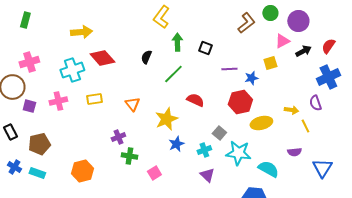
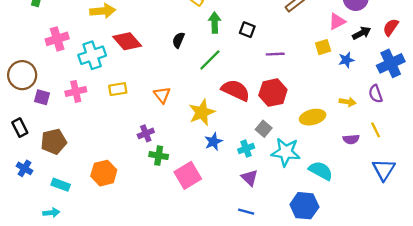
pink cross: (29, 62) -> (57, 39), moved
blue star: (251, 78) -> (346, 60), moved
red semicircle: (195, 100) -> (236, 90), size x1.4
red hexagon: (240, 102) -> (273, 93), moved
yellow line: (305, 126) -> (376, 130), moved
purple semicircle: (294, 152) -> (351, 139), moved
cyan rectangle: (37, 173) -> (61, 185), moved
pink square: (154, 173) -> (188, 175), size x1.6

